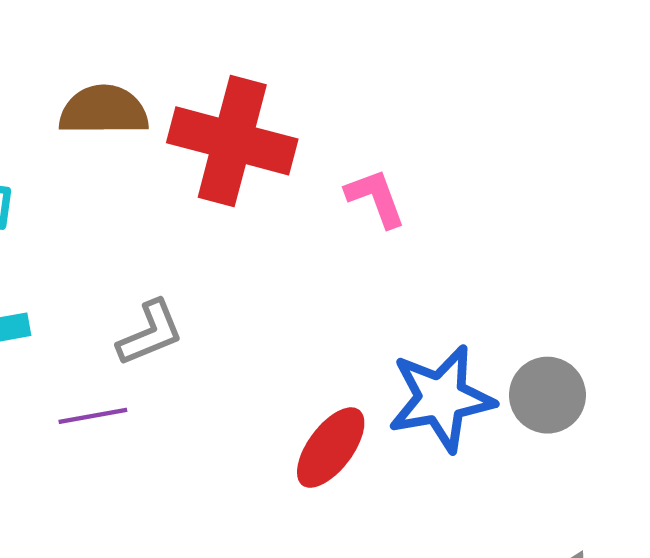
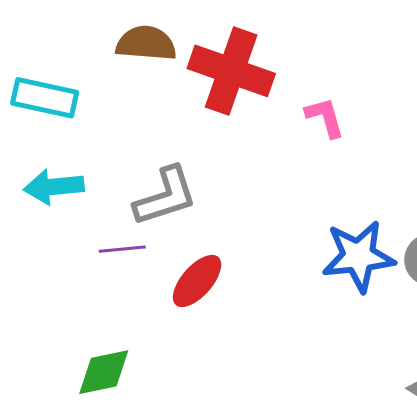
gray L-shape: (150, 333) -> (165, 196), size x1.4
red ellipse: (331, 448) -> (197, 281), moved

